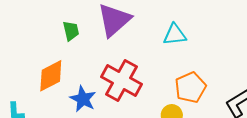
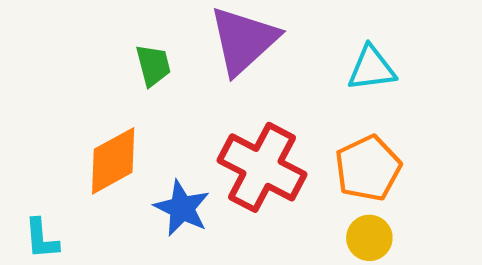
orange pentagon: (190, 87) -> (368, 168), moved

